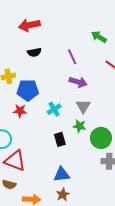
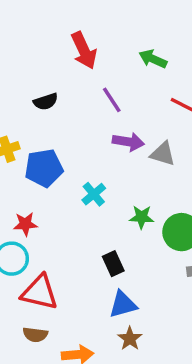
red arrow: (29, 25) -> (84, 50), moved, turned -95
gray triangle: (83, 106) -> (163, 154), moved, turned -35
red star: (20, 111) -> (25, 224), moved
black rectangle: (60, 139) -> (113, 264), moved

